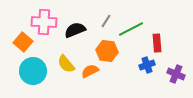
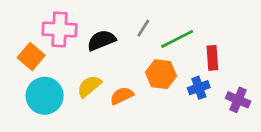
orange hexagon: (107, 51) -> (161, 74), moved
yellow semicircle: (66, 64) -> (89, 86), turned 90

